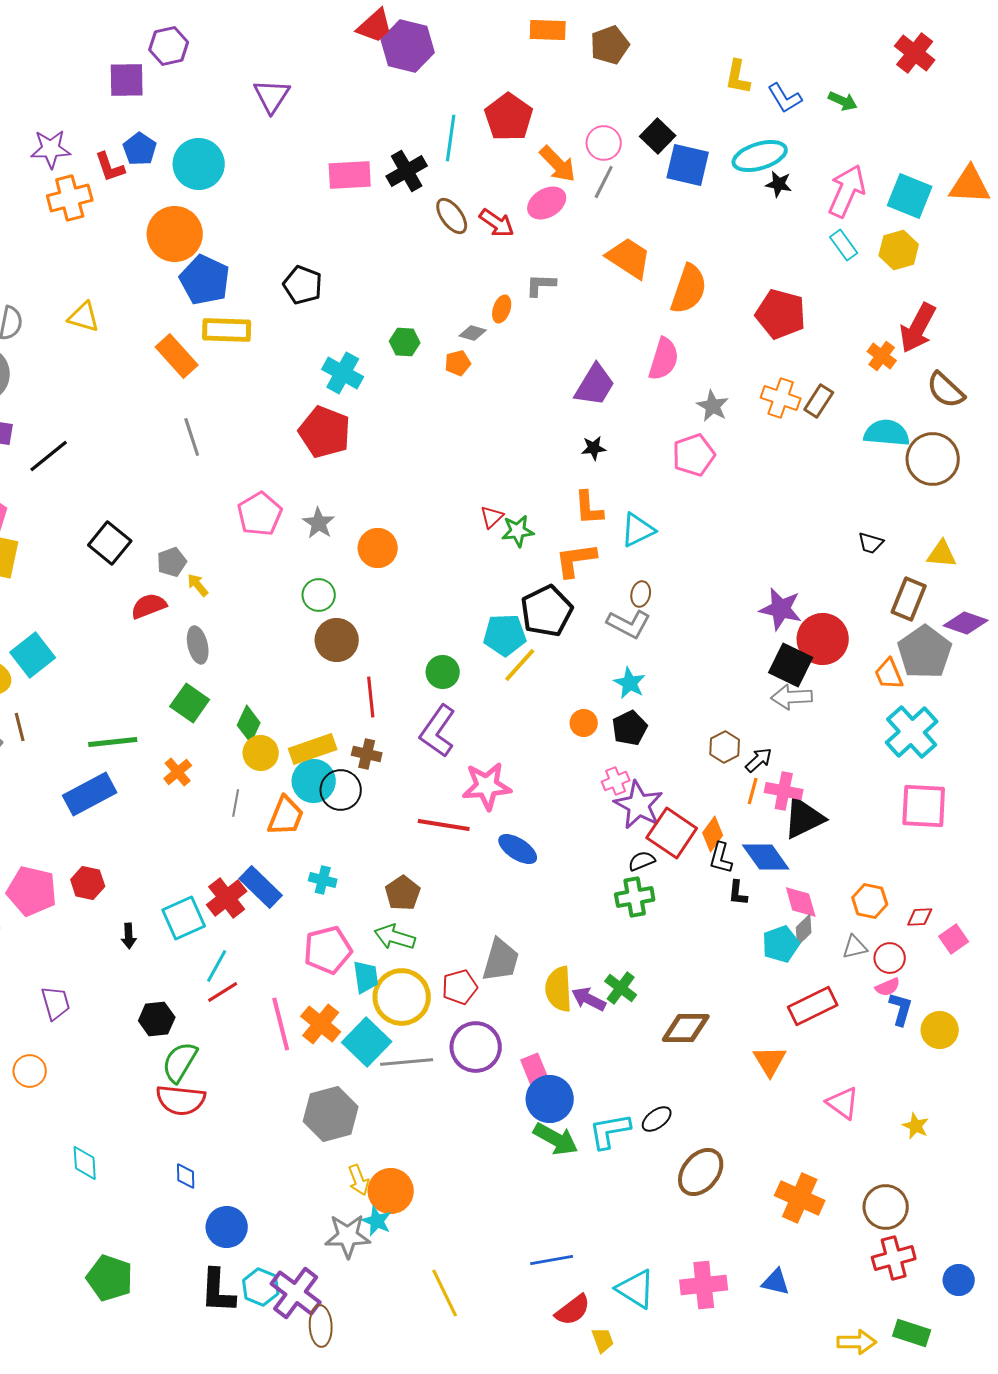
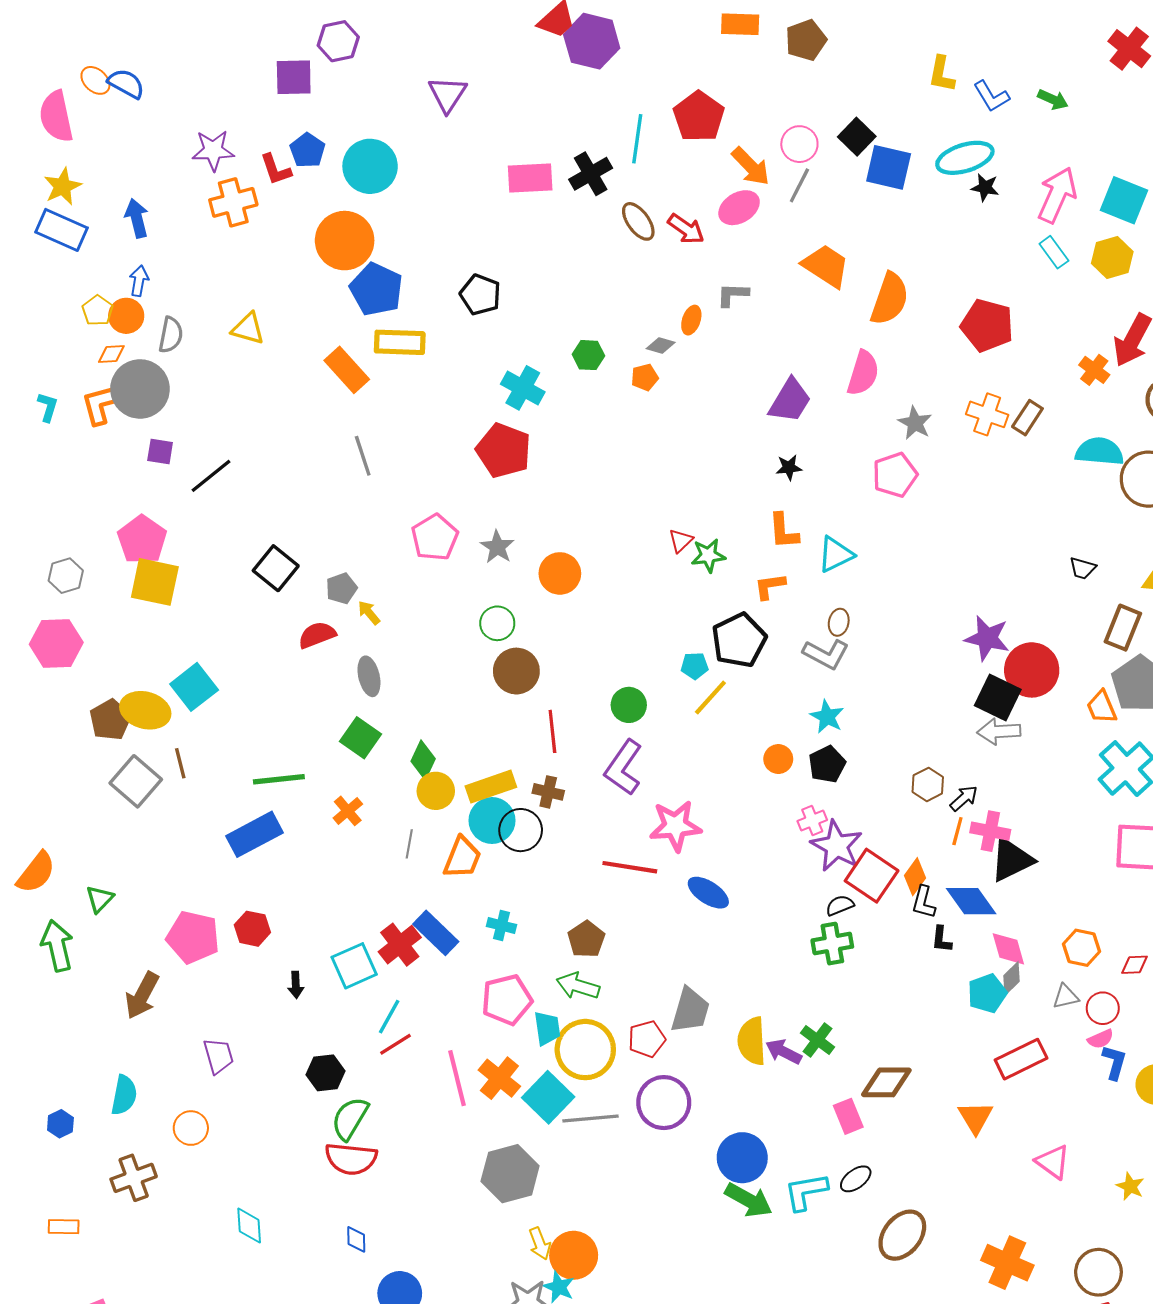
orange L-shape: (576, 560) -> (770, 586), size x0.7
cyan pentagon: (505, 635) -> (695, 666), size x0.6
pink rectangle: (535, 1070) -> (848, 1116), moved

